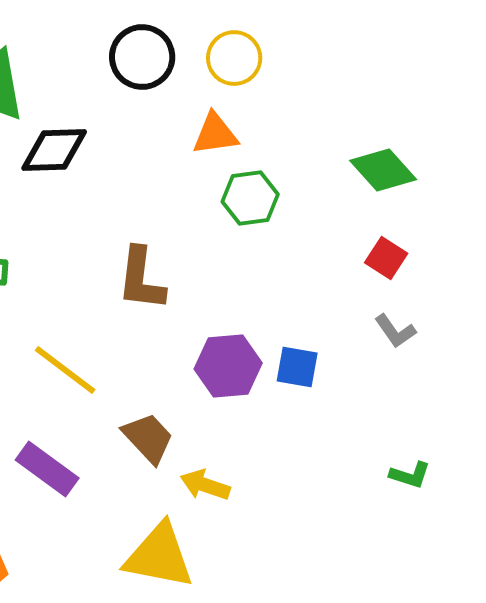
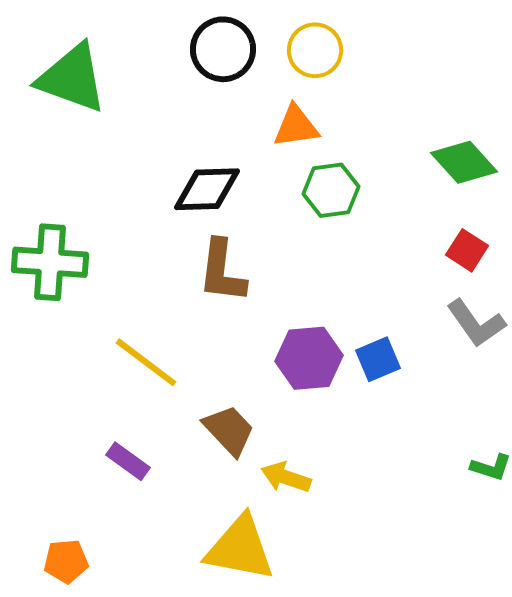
black diamond: (54, 150) -> (207, 189), moved
gray L-shape: (395, 331) -> (476, 323), size x1.4
blue square: (297, 367) -> (378, 359), turned -33
purple rectangle: (47, 469) -> (128, 461), size x0.7

